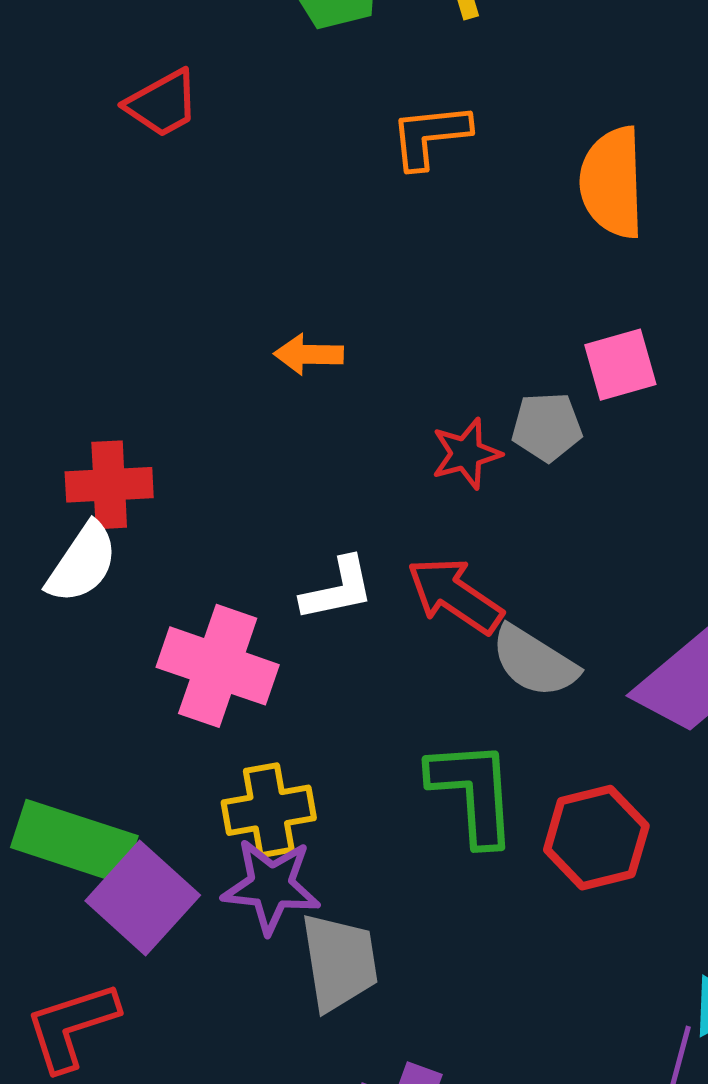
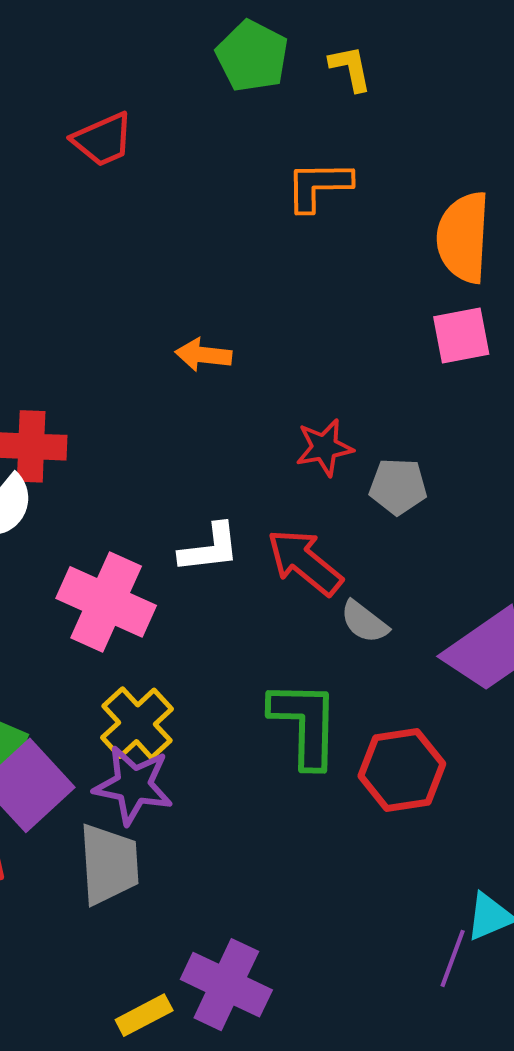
pink square: (620, 365) -> (461, 336), moved
gray pentagon: (547, 427) -> (398, 486), moved
gray semicircle: (534, 662) -> (364, 622), size x0.7
yellow cross: (269, 810) -> (137, 723), turned -38
gray trapezoid: (339, 962) -> (109, 864), moved

